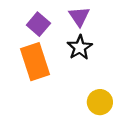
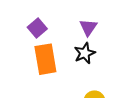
purple square: (38, 24) -> (37, 28), moved

